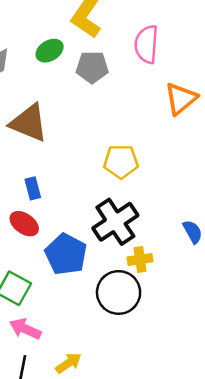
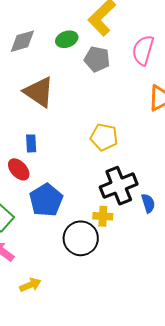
black cross: (115, 222) -> (119, 186), moved

